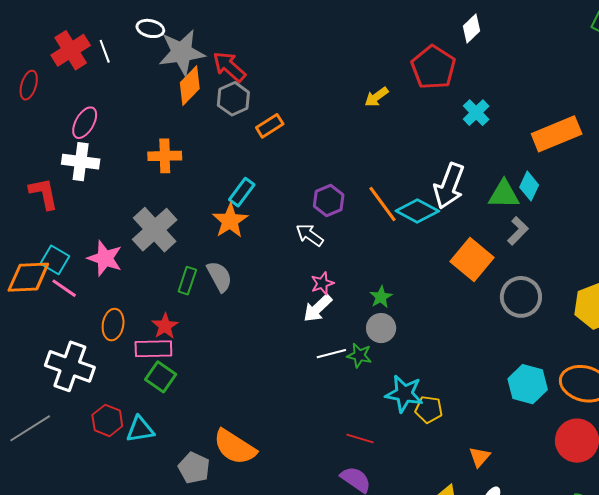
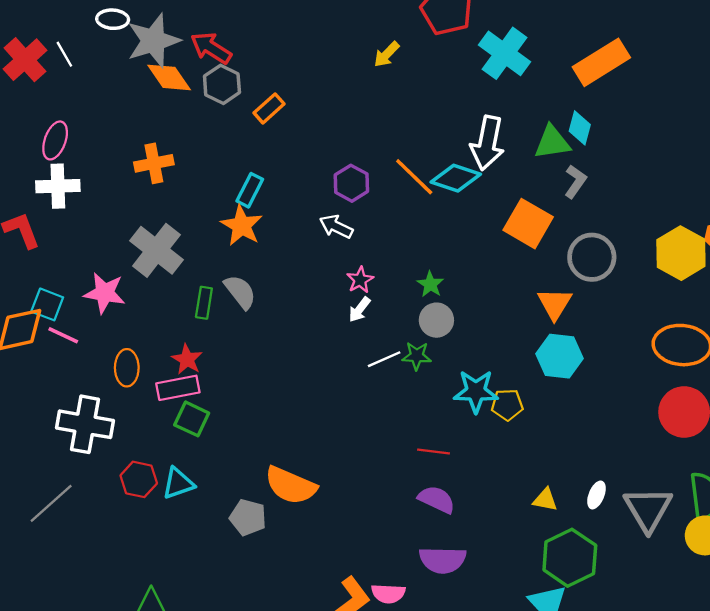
orange diamond: (190, 86) -> (169, 77), turned -69
cyan cross: (476, 113) -> (505, 53), size x1.6
white arrow: (318, 308) -> (359, 310), size x0.7
cyan hexagon: (528, 384) -> (559, 356), moved
orange triangle: (479, 457) -> (555, 304), moved, size x1.4

